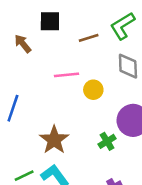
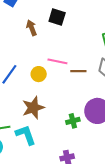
brown line: (89, 38) -> (78, 71), moved
yellow circle: (93, 90) -> (39, 74), moved

